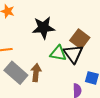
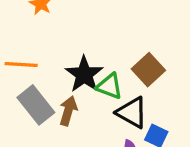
black star: (43, 28) -> (84, 74), moved, turned 30
black triangle: (73, 54) -> (132, 113), moved, turned -35

